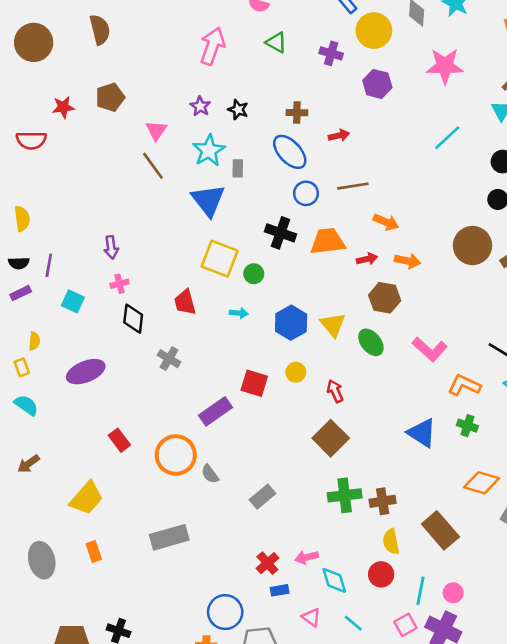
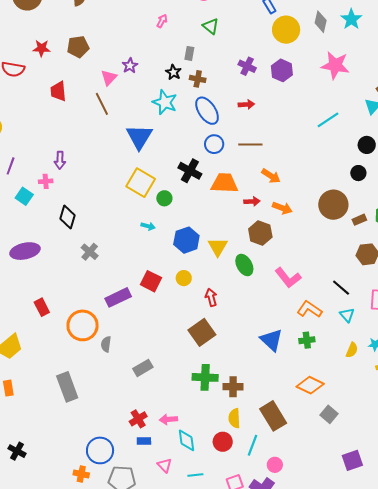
pink arrow: (212, 46) -> (162, 21), size x0.5
purple cross: (331, 53) -> (247, 66), moved
purple star: (200, 106) -> (130, 66), moved
brown cross: (297, 113) -> (198, 79), moved
cyan star: (209, 151) -> (165, 102), moved, turned -30
gray rectangle: (238, 168) -> (189, 53), moved
pink cross: (120, 284) -> (46, 181), moved
red trapezoid: (185, 302) -> (58, 91), moved
green cross: (467, 426) -> (307, 340), turned -35
gray semicircle: (210, 474) -> (106, 344), turned 35
gray rectangle: (169, 537) -> (67, 387), turned 76
cyan line: (421, 591) -> (253, 445), moved
cyan line: (353, 623) -> (195, 475), turned -56

